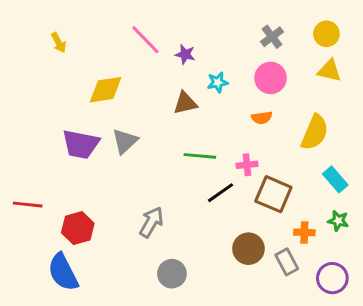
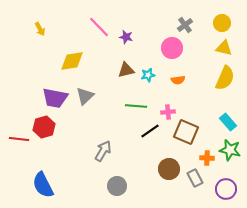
pink circle: (271, 78) -> (172, 48), moved
cyan star: (218, 82) -> (148, 75), moved
yellow semicircle: (315, 132) -> (225, 78), moved
green star: (338, 221) -> (230, 150), size x1.5
red hexagon: (78, 228) -> (44, 127), moved

